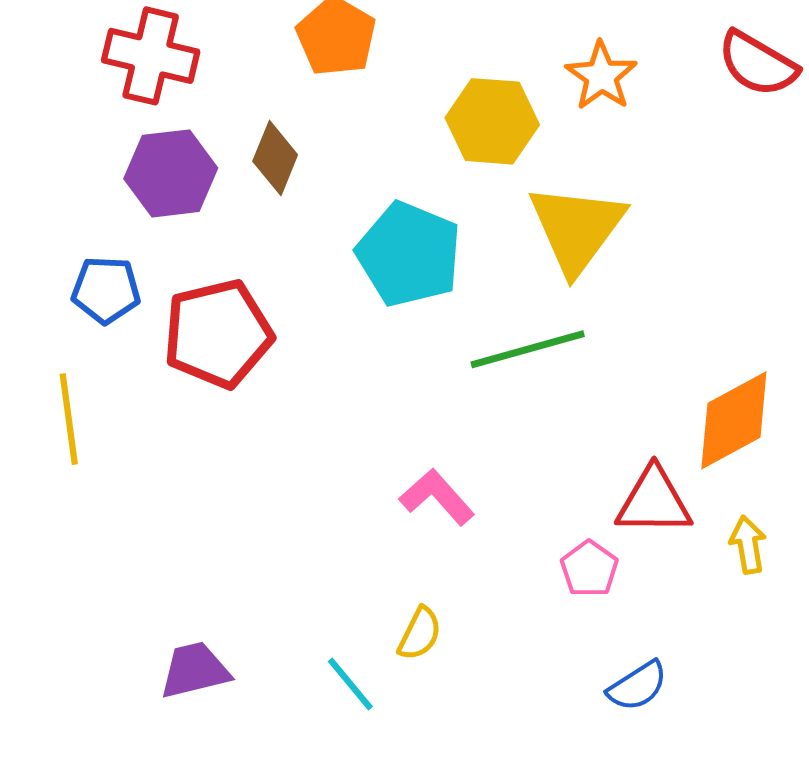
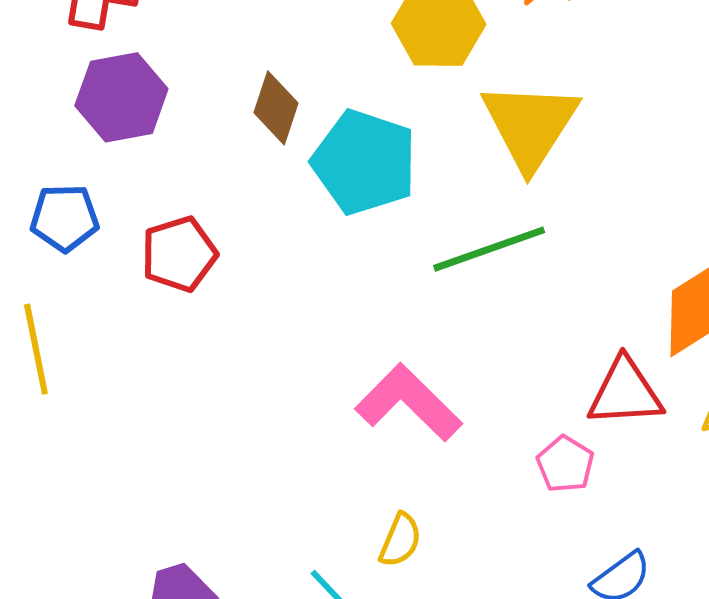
brown diamond: (275, 158) -> (276, 108), moved
red pentagon: (218, 334) -> (179, 254), size x0.7
pink L-shape: (437, 497) -> (408, 403), size x1.4

